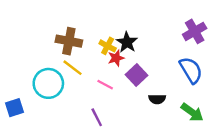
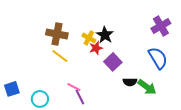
cyan circle: (48, 83) -> (40, 99), moved, size x0.7
pink line: (105, 85) -> (74, 87), moved
green arrow: (192, 112) -> (147, 87), moved

